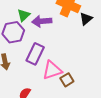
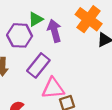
purple arrow: (42, 21) -> (54, 31), turned 66

